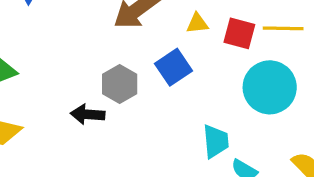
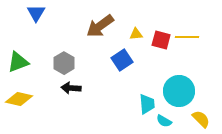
gray hexagon: (120, 84) -> (64, 63), moved
cyan circle: (270, 87) -> (179, 91), moved

